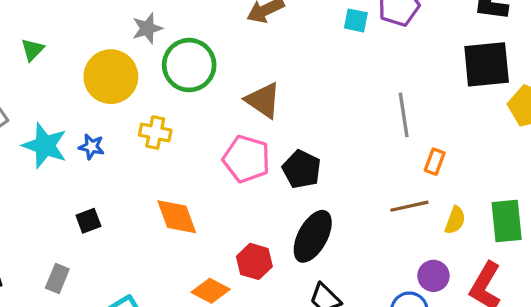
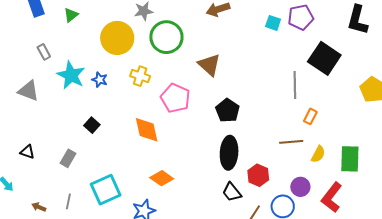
black square: (487, 64) -> (324, 58), moved, turned 32
pink pentagon: (246, 159) -> (175, 98), moved
black square: (88, 221) -> (92, 125), turned -35
black ellipse: (313, 236) -> (229, 153), turned -32
red hexagon: (254, 261) -> (258, 175), moved

